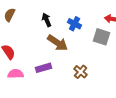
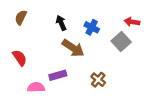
gray square: (102, 37) -> (121, 41), turned 30
pink semicircle: (16, 74) -> (36, 87), moved

